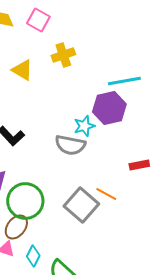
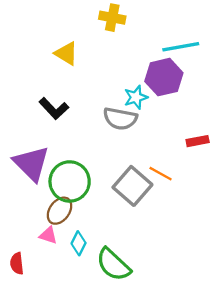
yellow cross: (63, 55) -> (112, 18), turned 30
yellow triangle: (22, 70) -> (66, 53), moved

